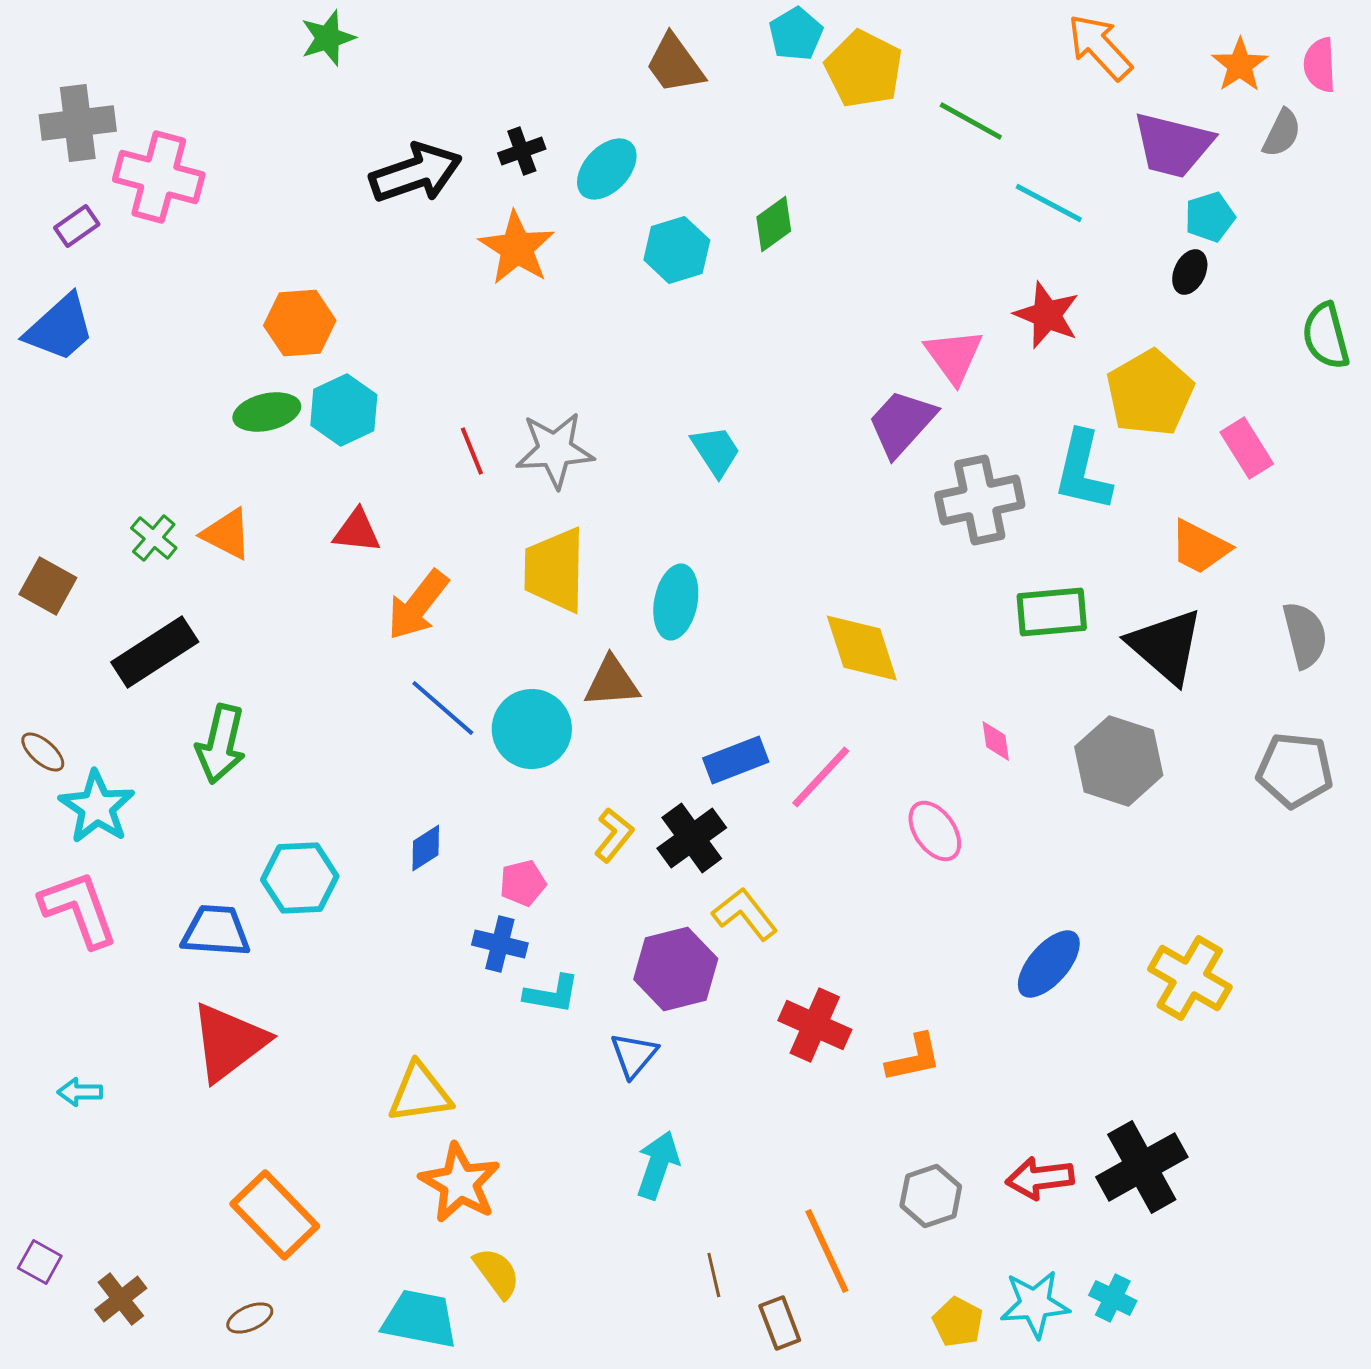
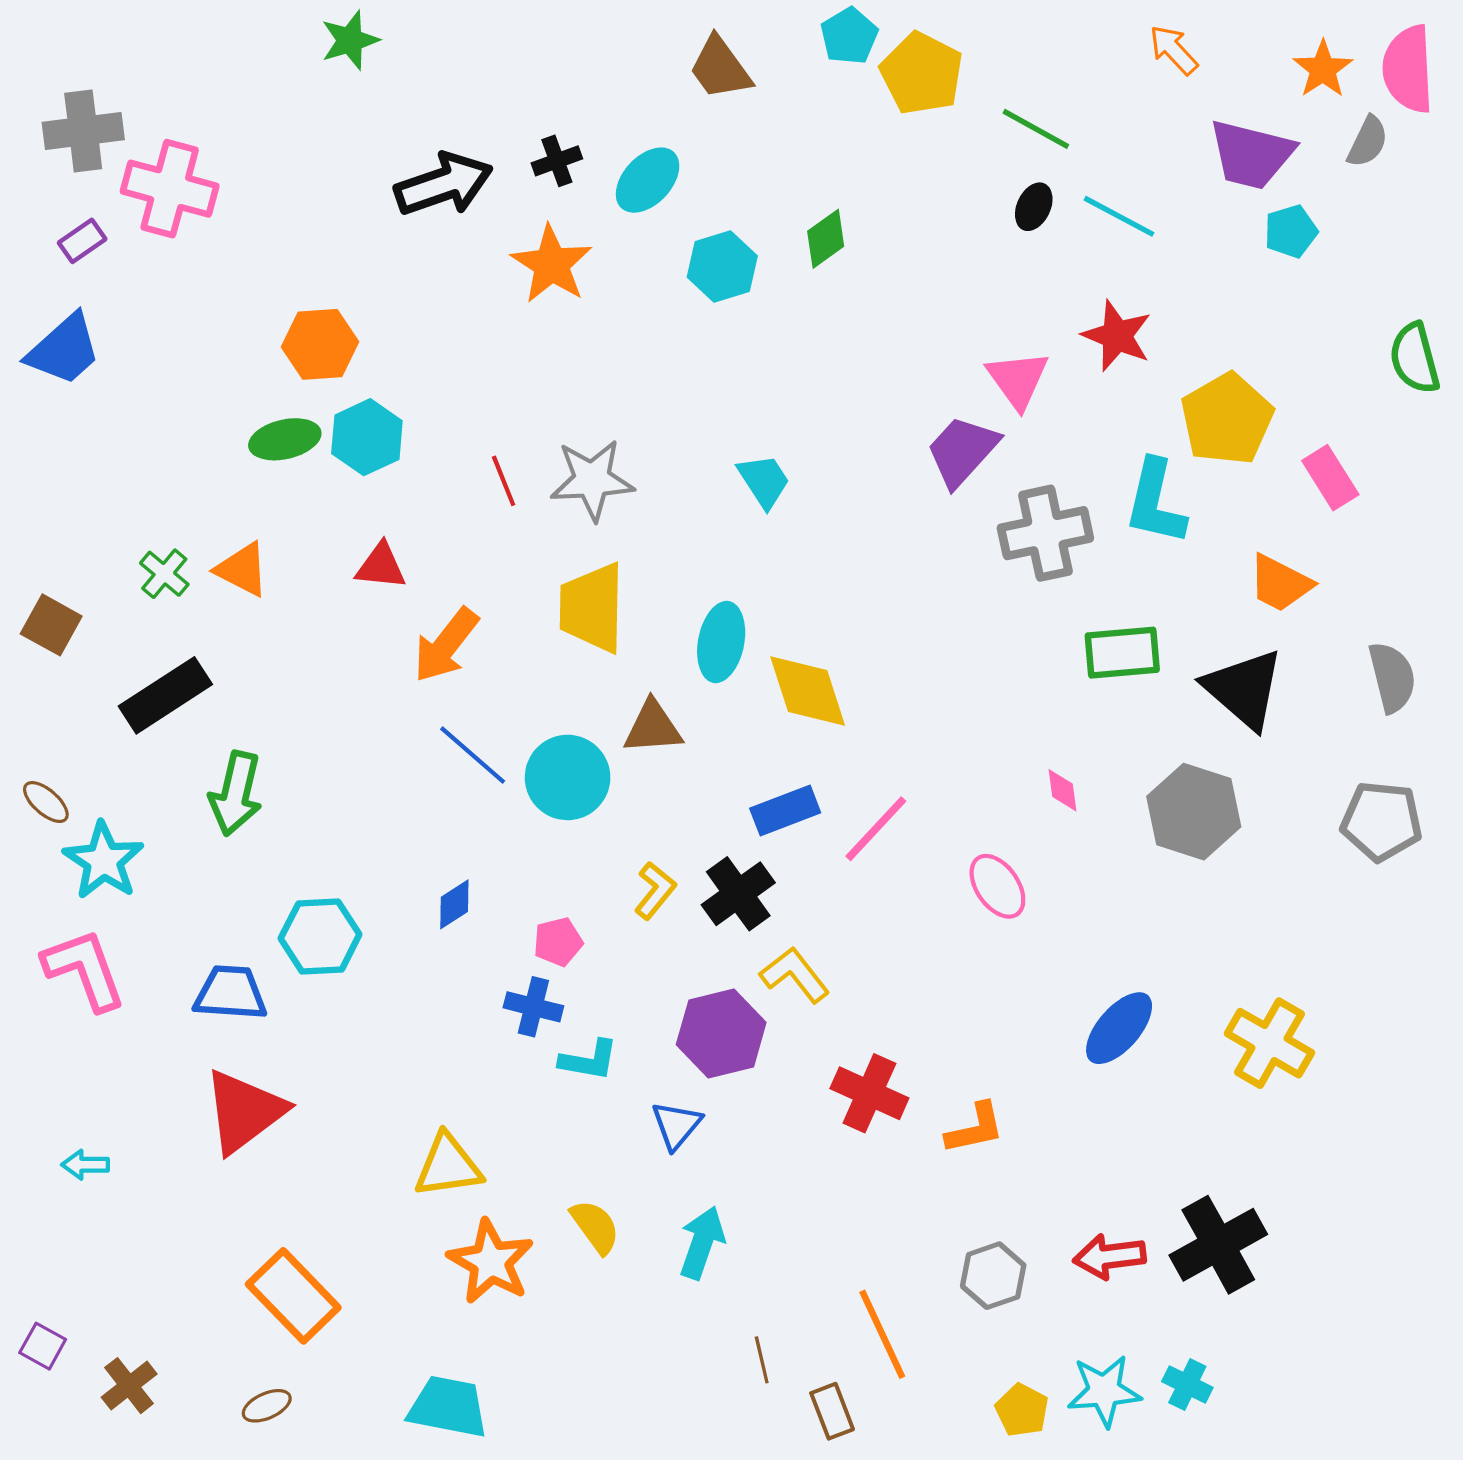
orange arrow: (1100, 47) -> (1173, 50), size x0.7
pink semicircle: (1320, 65) -> (1408, 69), size x1.5
black ellipse: (1190, 272) -> (1034, 207), moved
yellow diamond: (862, 648) -> (808, 691), moved
yellow semicircle: (497, 1273) -> (595, 1227), moved

